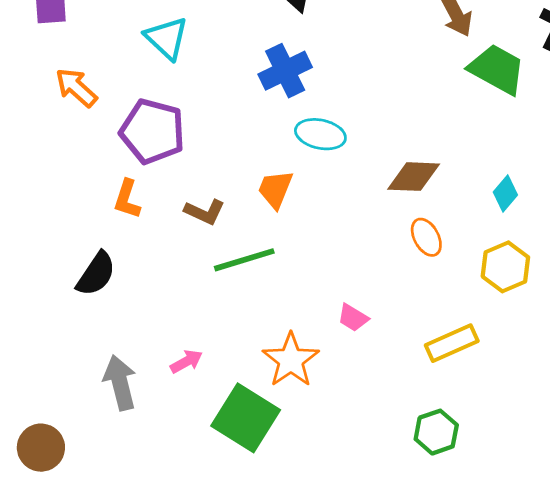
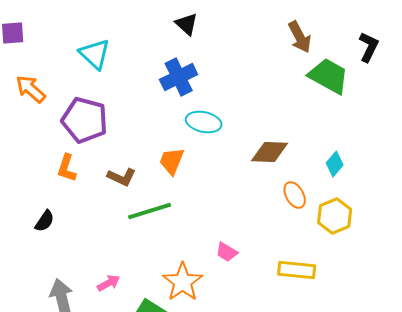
orange ellipse: (426, 237) -> (295, 195), moved
black semicircle: (96, 274) -> (45, 221), size x0.7
yellow rectangle: (452, 343) -> (297, 270), turned 30

